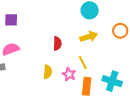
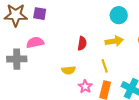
yellow semicircle: (48, 72) -> (69, 70), turned 72
pink star: (69, 74) -> (85, 87), moved

